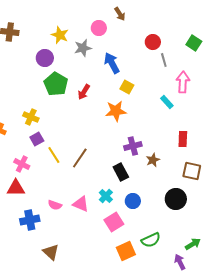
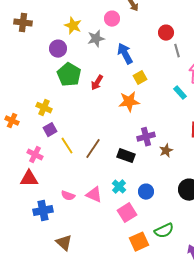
yellow square: (127, 87) -> (140, 78), turned 32
black rectangle: (121, 172) -> (126, 156), moved, turned -42

